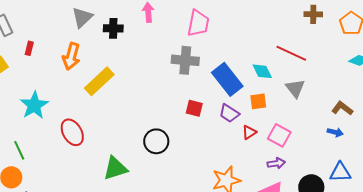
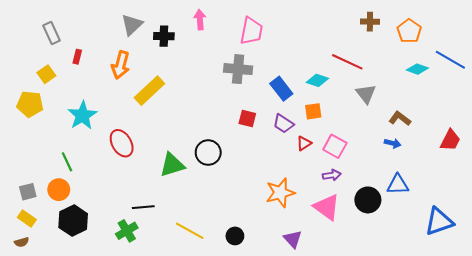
cyan diamond: (262, 71) -> (317, 80), turned -45
blue rectangle: (227, 79) -> (281, 89), size x0.7
gray triangle: (295, 88) -> (366, 94), moved
green triangle: (115, 168) -> (172, 165), moved

